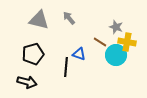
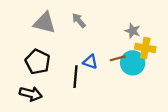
brown line: (100, 42) -> (118, 58), moved, turned -48
black pentagon: (33, 54) -> (38, 62), turned -30

